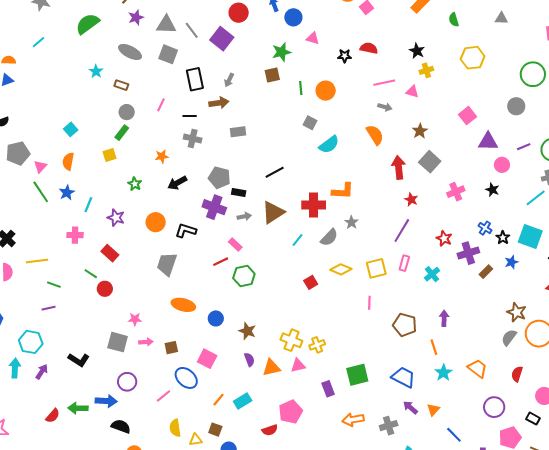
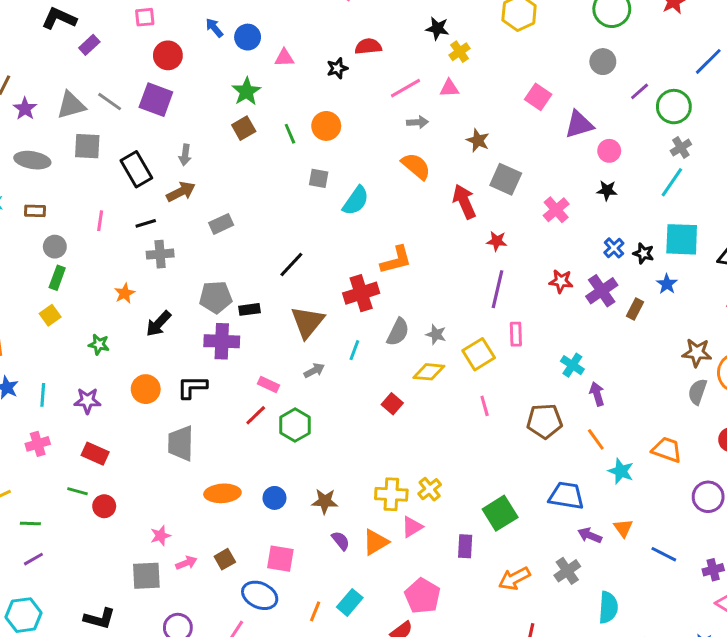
purple line: (524, 147) -> (640, 91), moved
gray arrow: (244, 216) -> (314, 371), moved
gray star: (351, 222) -> (436, 334), moved
blue cross: (485, 228) -> (614, 248), turned 32
cyan cross: (432, 274) -> (572, 365), moved
purple rectangle: (328, 389) -> (465, 546), turned 42

